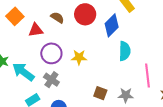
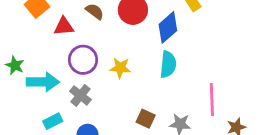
cyan semicircle: (125, 51) -> (168, 64), moved
cyan arrow: (23, 72) -> (43, 82), turned 140

